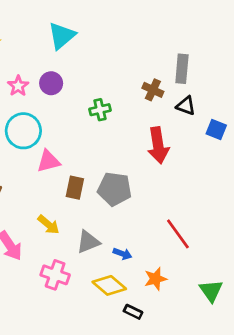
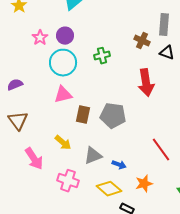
cyan circle: (23, 131) -> (63, 63), moved

